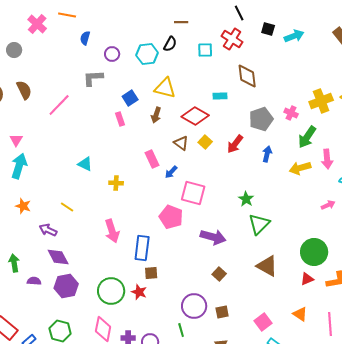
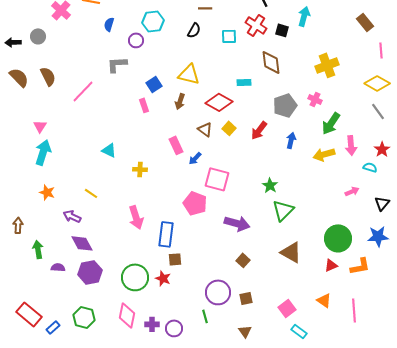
black square: (268, 29) -> (282, 30), moved
cyan arrow: (294, 36) -> (304, 16), moved, turned -54
cyan hexagon: (147, 54) -> (153, 21), moved
yellow cross: (321, 101) -> (327, 65), moved

